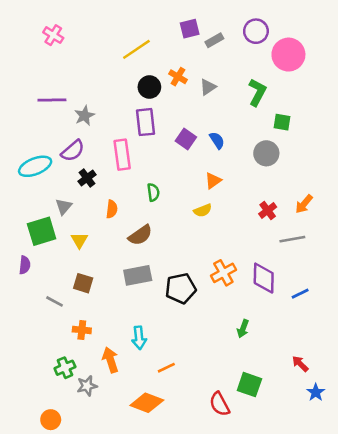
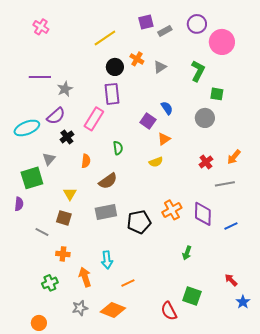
purple square: (186, 139) -> (148, 121), moved
pink rectangle: (122, 155) -> (94, 119), turned 40
yellow triangle: (79, 240) -> (70, 194), moved
gray star: (87, 386) -> (80, 308), moved

